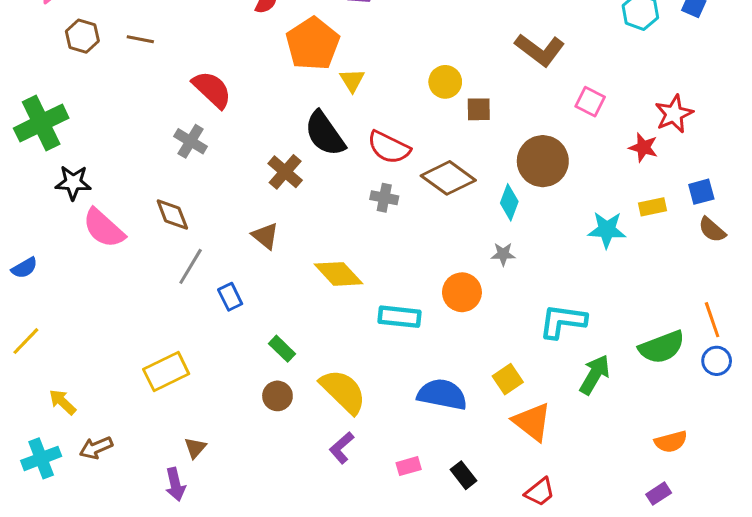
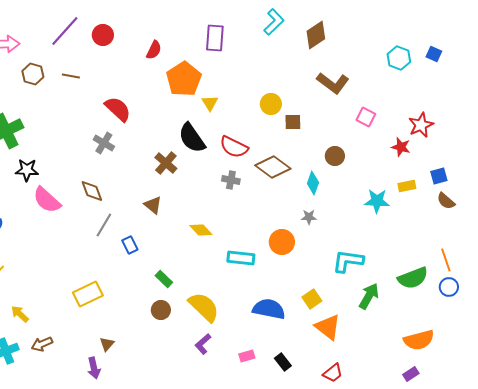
brown circle: (543, 161) -> (335, 156), size x0.6
yellow diamond: (338, 274) -> (201, 230), size x0.7
orange semicircle: (671, 442) -> (419, 340), size x1.4

